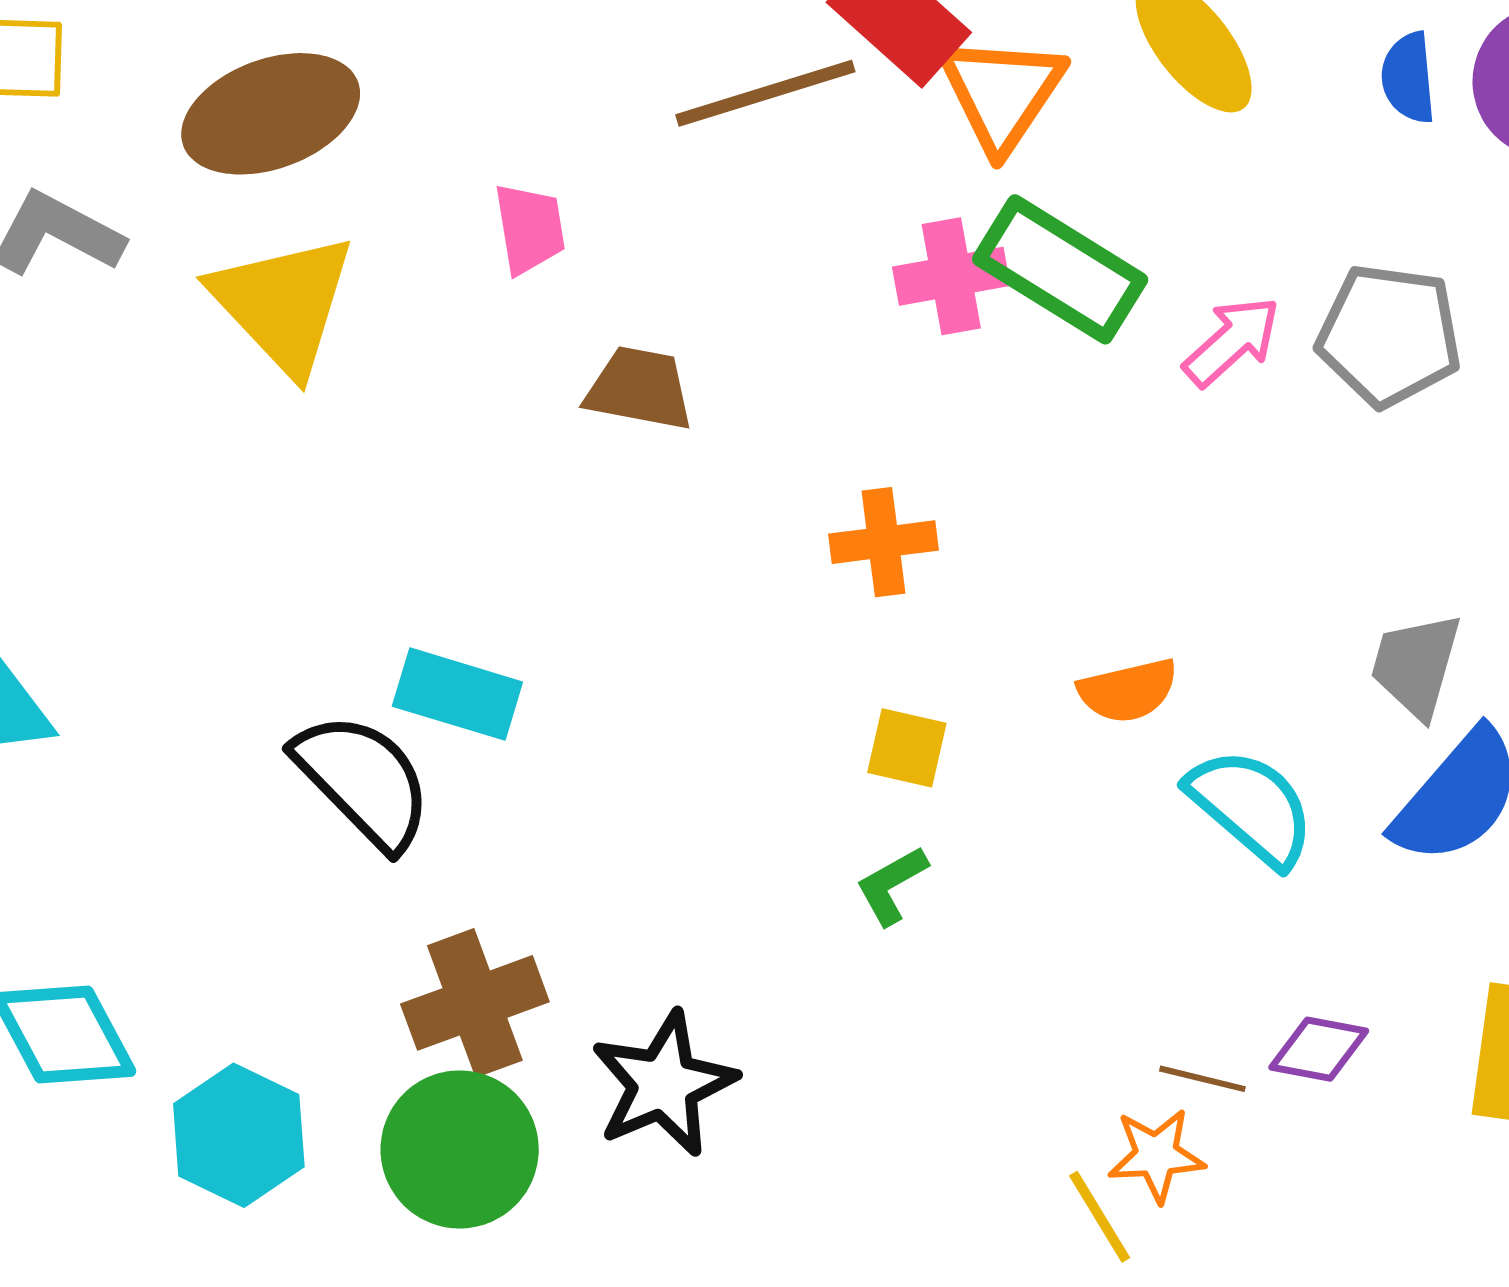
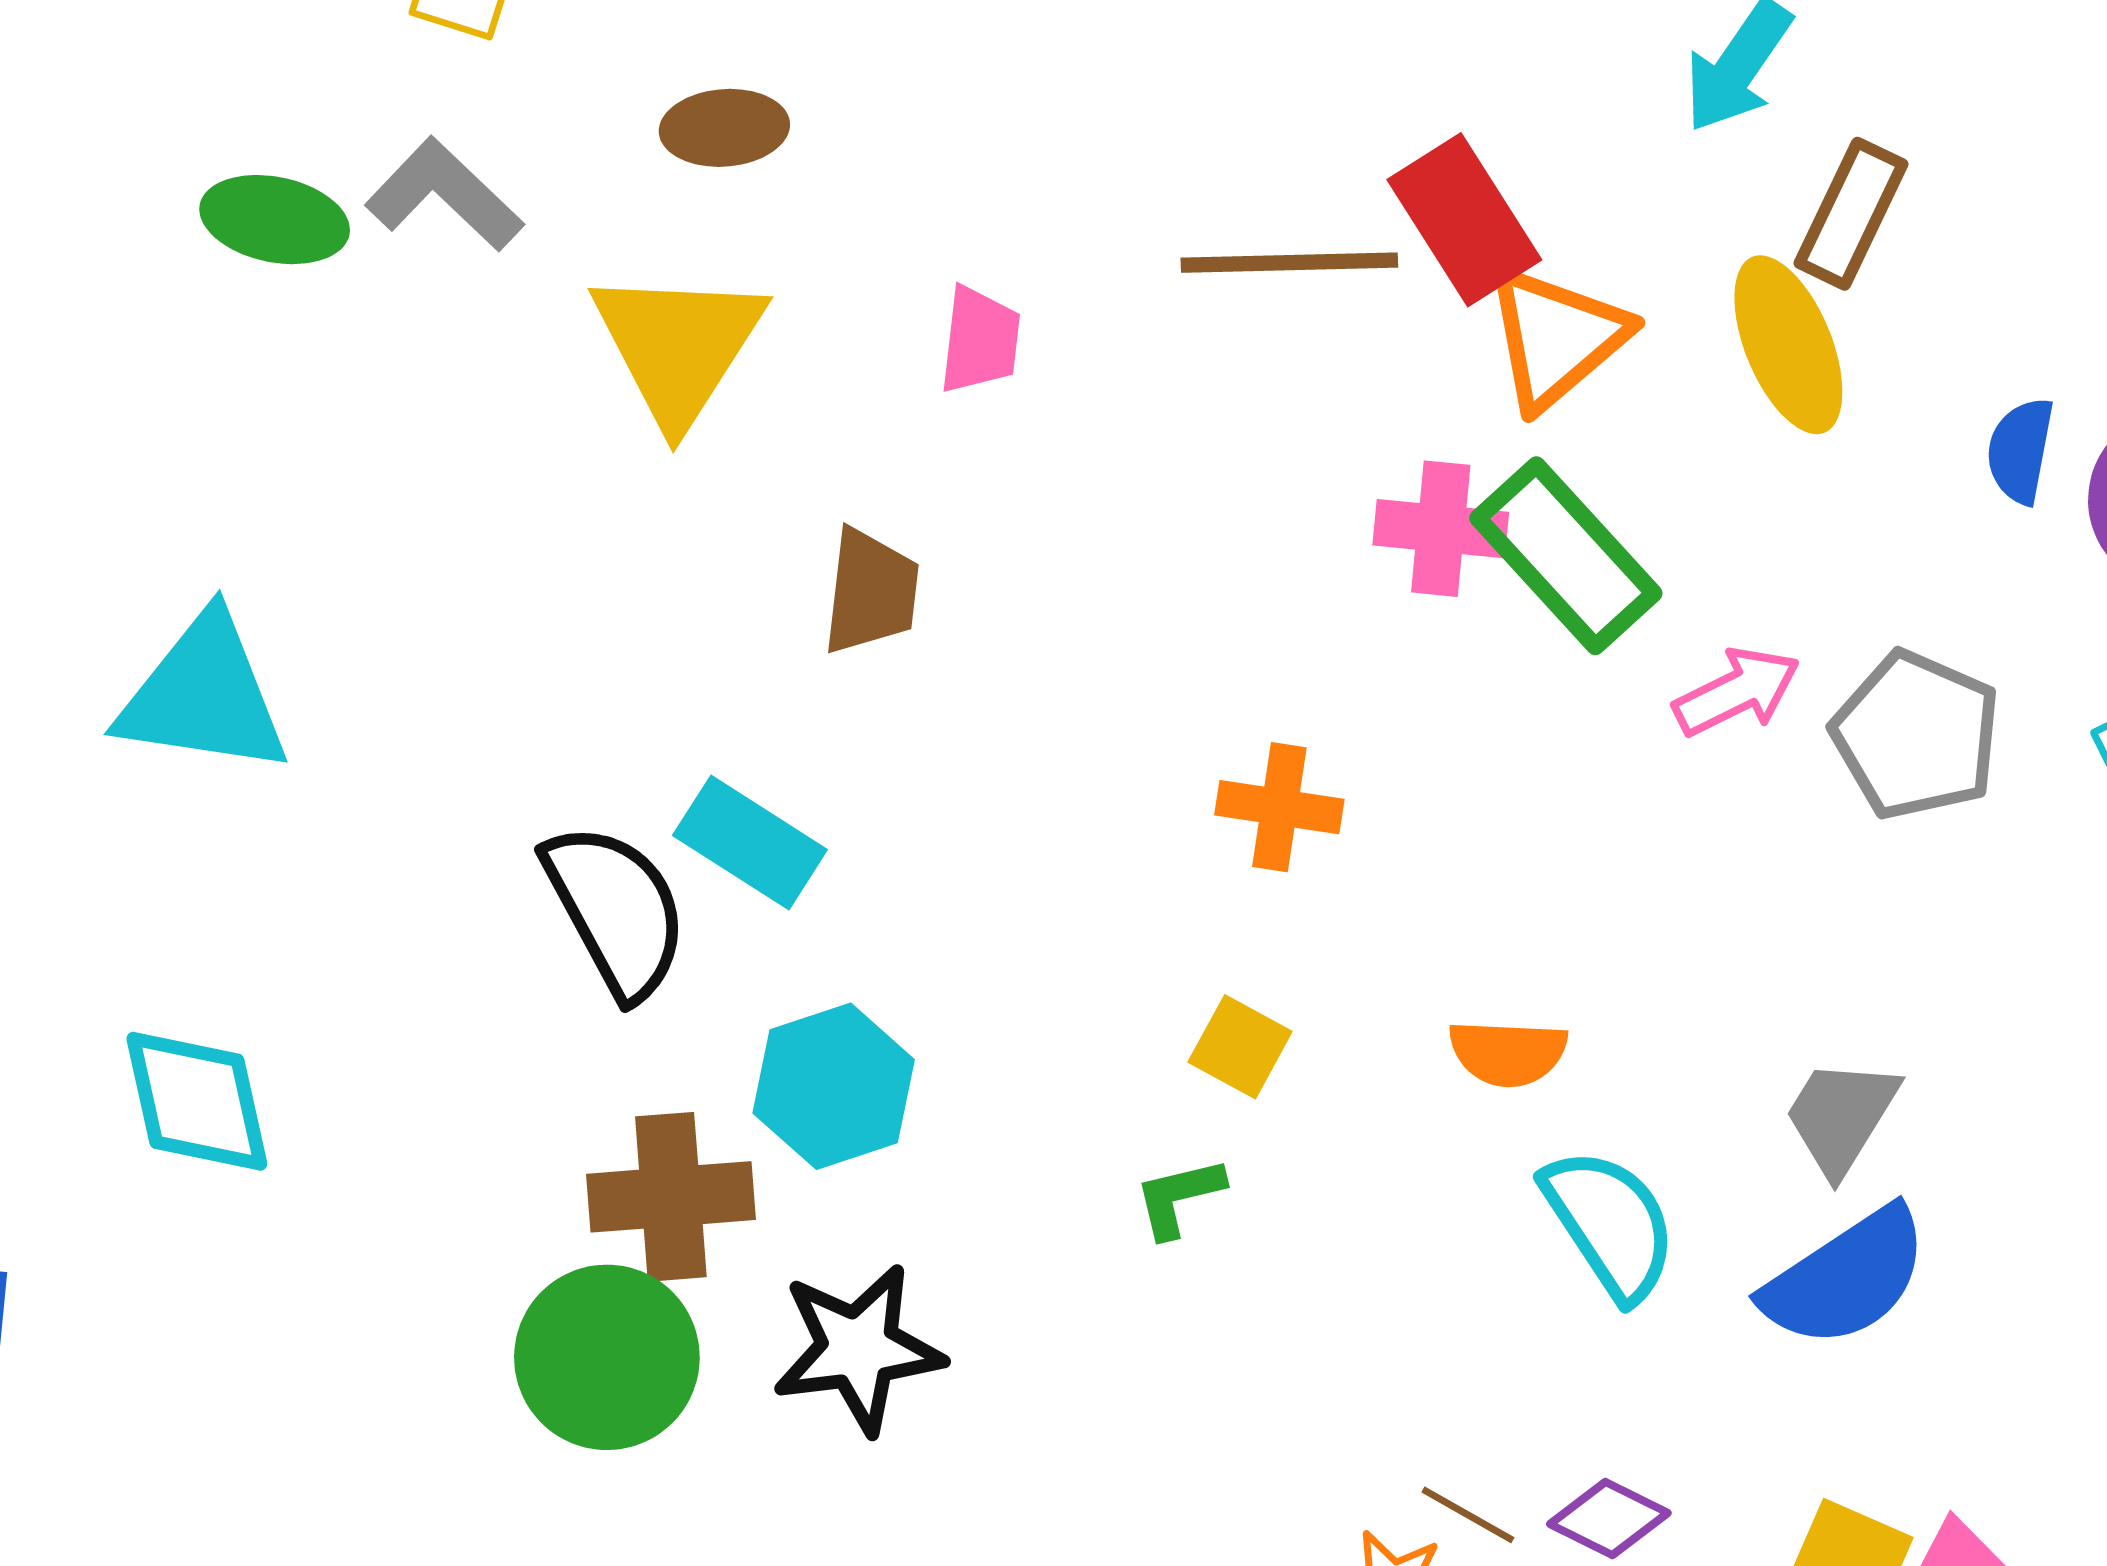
brown ellipse: (271, 114) -> (724, 128), size x0.6
brown trapezoid: (639, 389) -> (871, 592), moved, turned 70
cyan hexagon: (239, 1135) -> (834, 1086), moved

